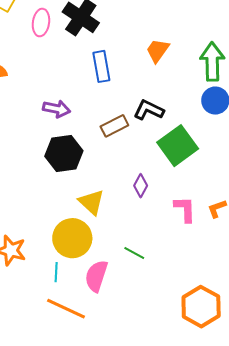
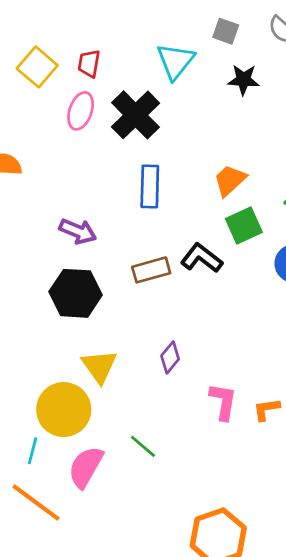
green square: (178, 146) -> (244, 226), moved, size x0.7

